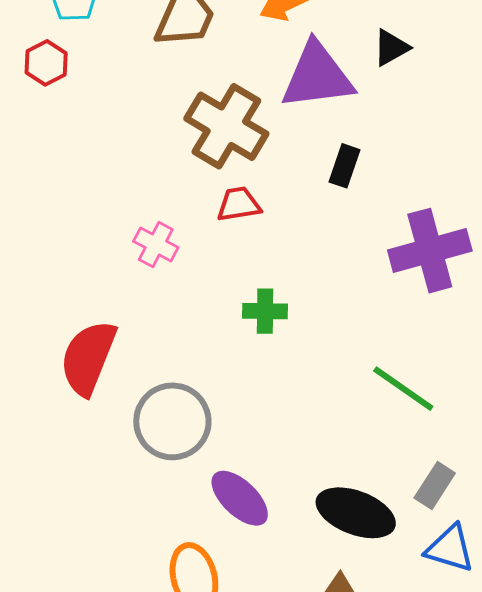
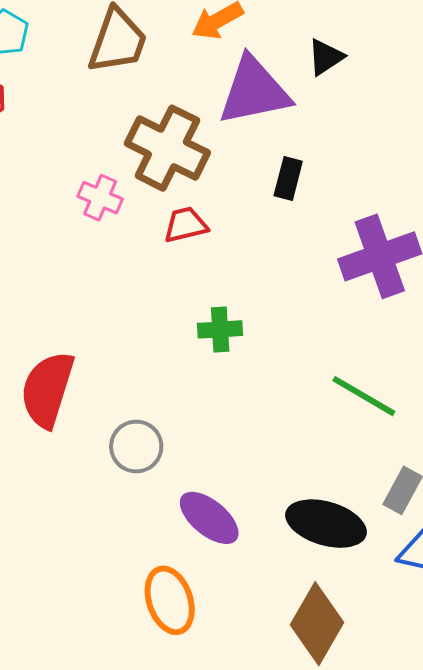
pink cross: (156, 244) -> (100, 198), moved
gray circle: (172, 421) -> (136, 447), size x0.7

